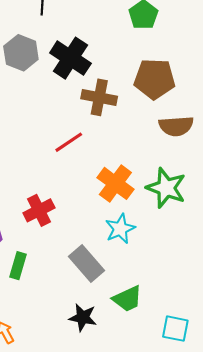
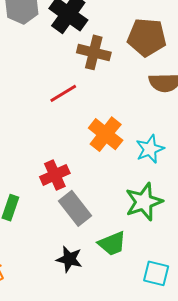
green star: (166, 188) -> (144, 202), moved, turned 30
red cross: (39, 210) -> (55, 175), moved
cyan star: (120, 229) -> (150, 149), moved

